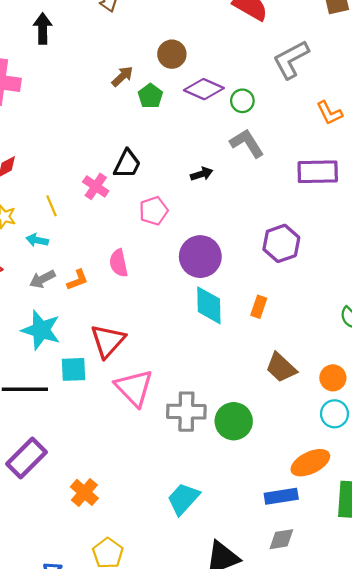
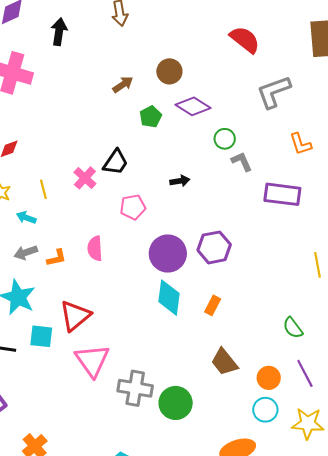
green pentagon: (150, 96) -> (151, 117), moved
green circle: (242, 101) -> (225, 139), moved
gray L-shape: (247, 143) -> (242, 162), moved, size x0.7
purple hexagon: (281, 243) -> (214, 247), moved

